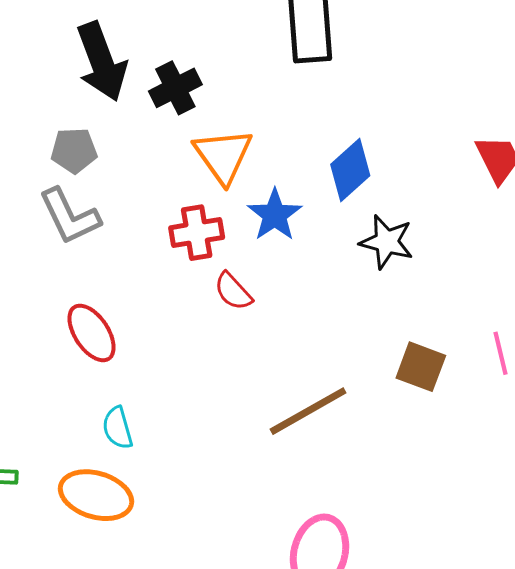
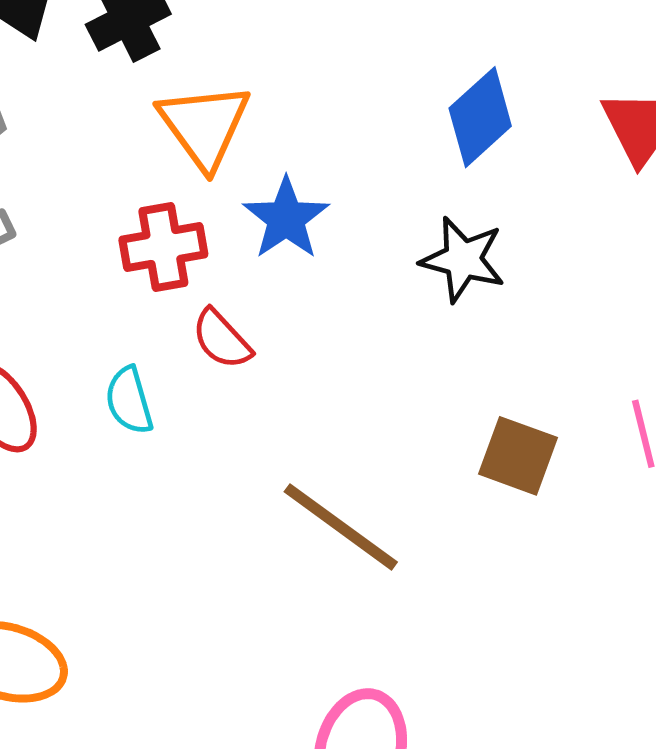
blue diamond: (350, 170) -> (480, 117), moved
brown line: (308, 411) -> (341, 527), turned 66
cyan semicircle: (118, 428) -> (129, 401), moved

